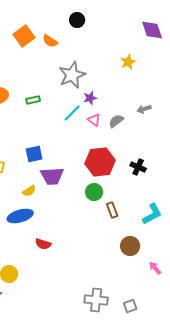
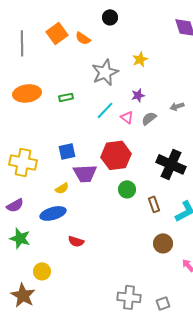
yellow star: (128, 62) -> (140, 59), moved
purple star: (90, 98) -> (138, 95), moved
red hexagon: (100, 162) -> (116, 155), moved
black cross: (138, 167) -> (171, 164), size x1.8
brown rectangle: (112, 210) -> (154, 204), moved

